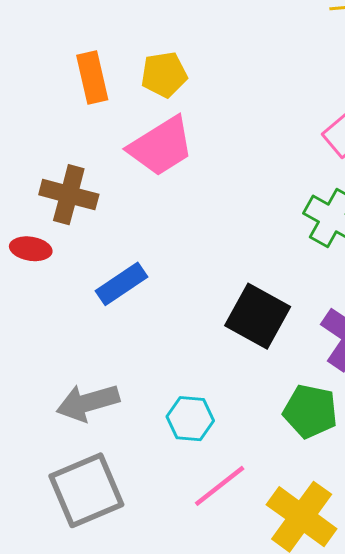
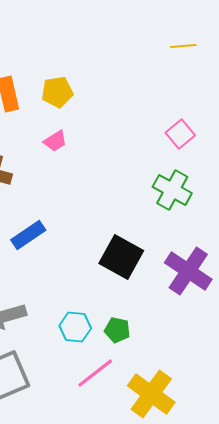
pink trapezoid: (161, 146) -> (55, 141), size x0.5
green pentagon: (310, 411) -> (117, 330), moved, size x0.7

